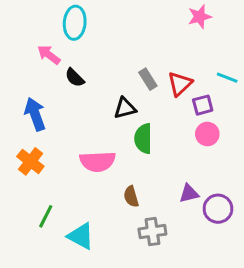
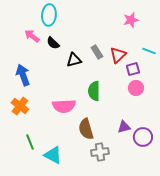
pink star: (200, 17) -> (131, 20), moved
black semicircle: (75, 78) -> (53, 43), moved
black triangle: (125, 108) -> (74, 60), moved
brown semicircle: (131, 196) -> (86, 129), size x1.5
green line: (46, 216) -> (30, 142), turned -49

